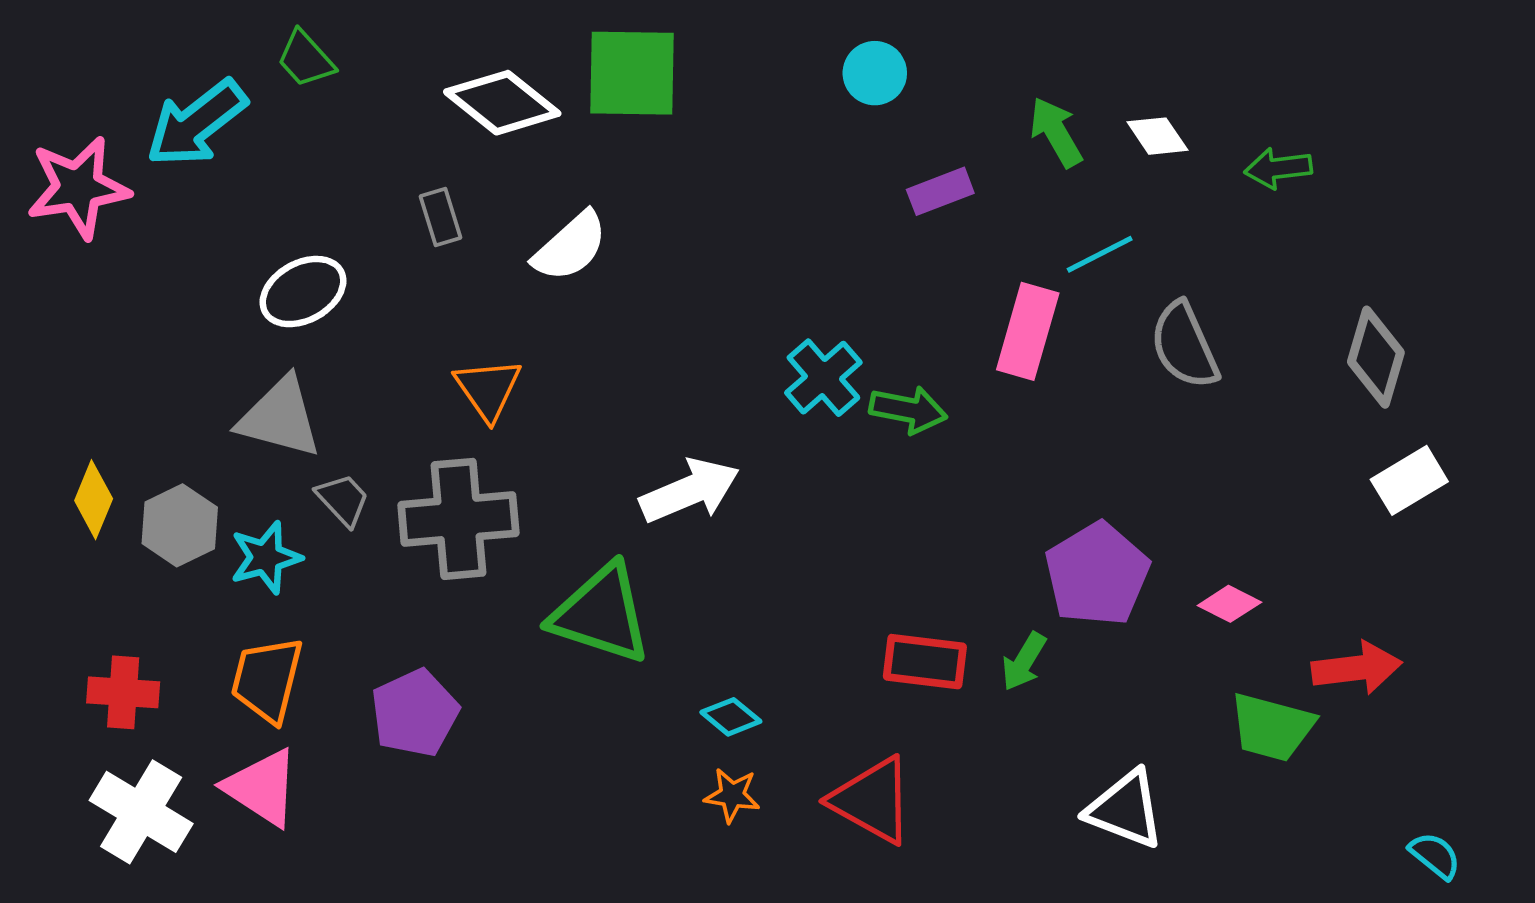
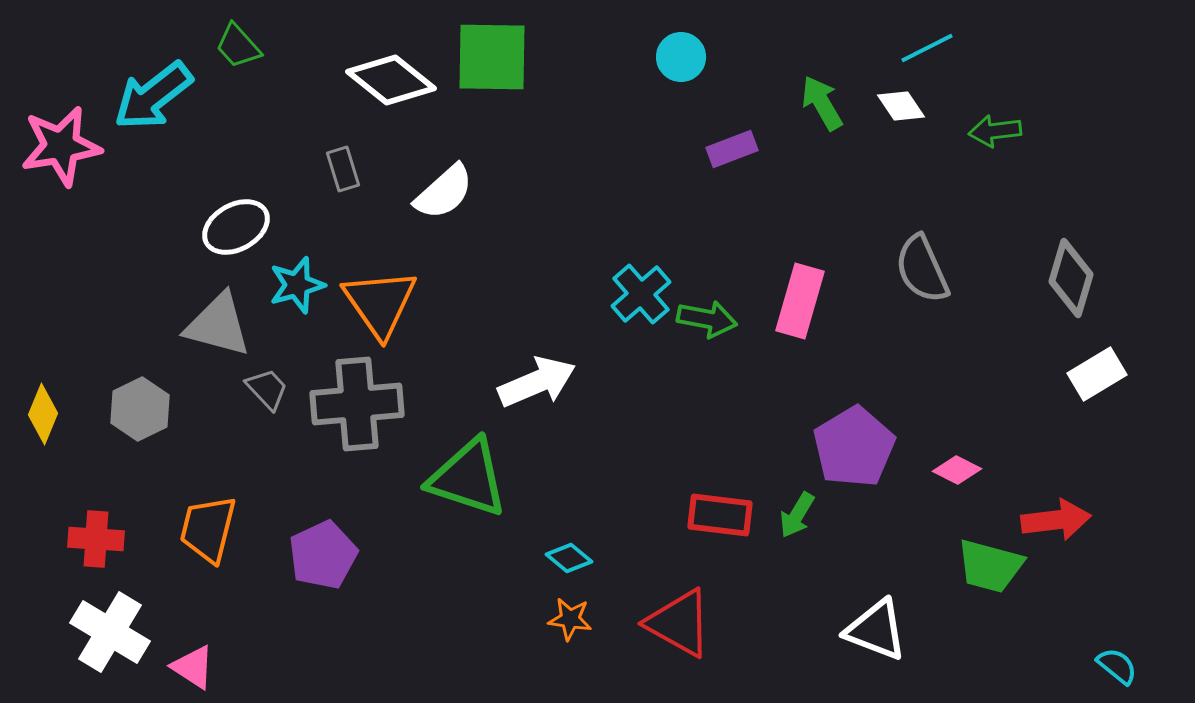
cyan line: (1100, 254) -> (927, 48), moved
pink rectangle: (1028, 331) -> (800, 301), moved
orange triangle: (488, 389) -> (380, 303), size x1.4
yellow diamond: (94, 500) -> (43, 414), moved
cyan star: (266, 558) -> (297, 285), moved
pink triangle: (262, 788) -> (193, 667), moved, size x0.7

